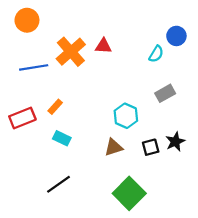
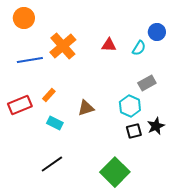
red triangle: (103, 46) -> (109, 45), moved
cyan hexagon: (126, 116) -> (130, 106), moved
brown triangle: (114, 147) -> (86, 108), moved

